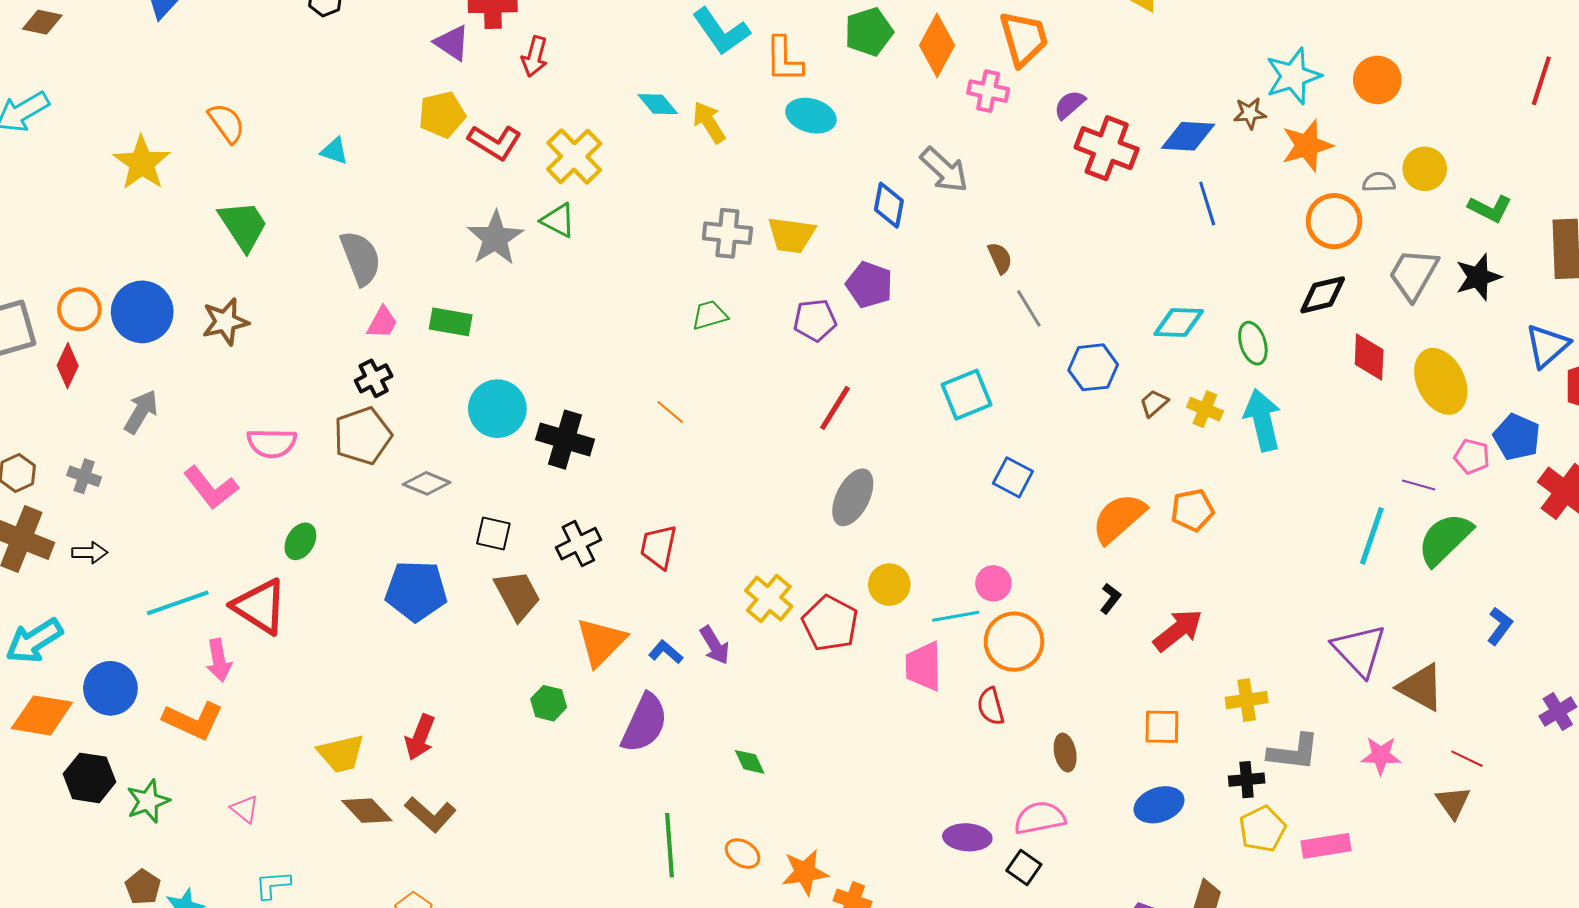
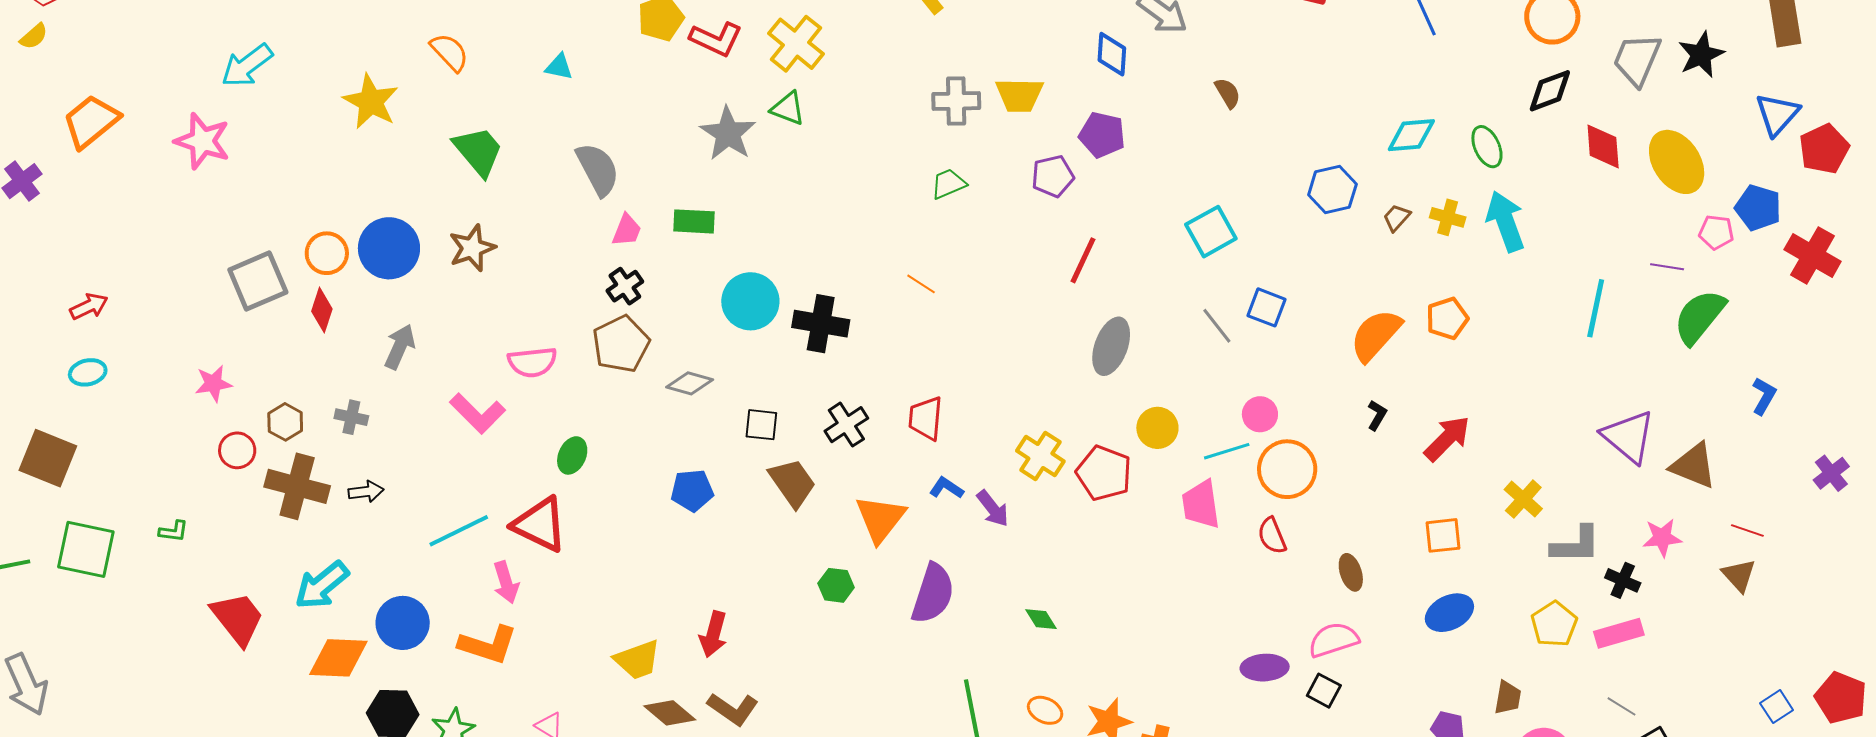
gray line: (1029, 308) -> (1217, 326), moved
cyan line: (1372, 536) -> (1596, 308), moved
blue pentagon: (416, 591) -> (692, 490), size x0.7
blue L-shape: (666, 652) -> (946, 488), moved
yellow cross: (1247, 700) -> (1523, 499), turned -33
black cross: (1247, 780) -> (1623, 580), moved, turned 36

